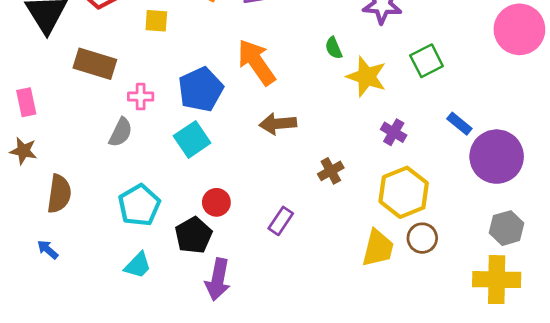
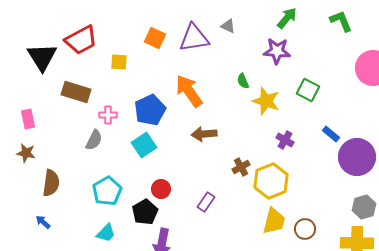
green square: (427, 61) -> (308, 90), turned -35
yellow hexagon: (404, 192) -> (271, 181), moved
brown circle: (422, 238) -> (305, 229), moved

